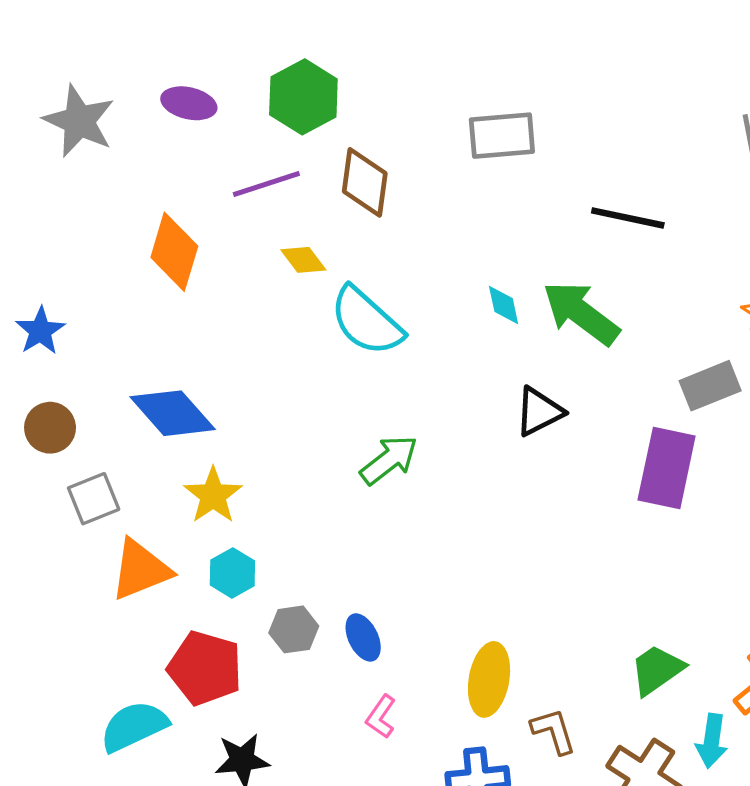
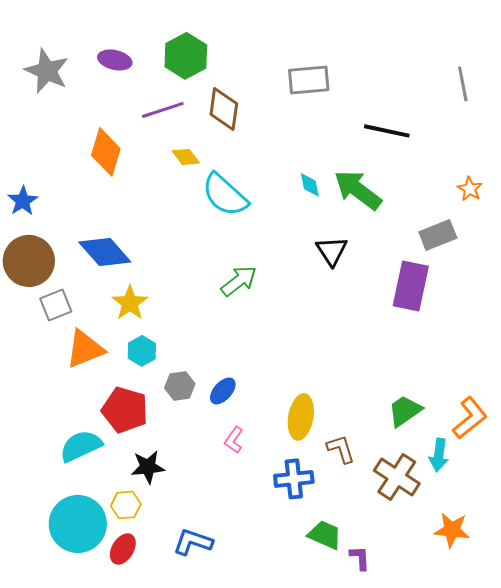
black triangle: (539, 412) -> (332, 251), turned -36
brown circle: (50, 428) -> (29, 261), size x1.6
blue ellipse: (363, 637) -> (223, 391), turned 68

